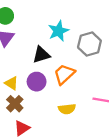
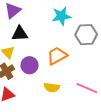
black triangle: (41, 55) -> (20, 34), moved
purple circle: (37, 82) -> (30, 65), moved

